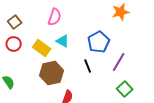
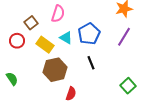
brown square: (15, 22) -> (31, 23), moved
blue pentagon: (99, 42) -> (89, 34), moved
purple line: (119, 62) -> (124, 37), moved

